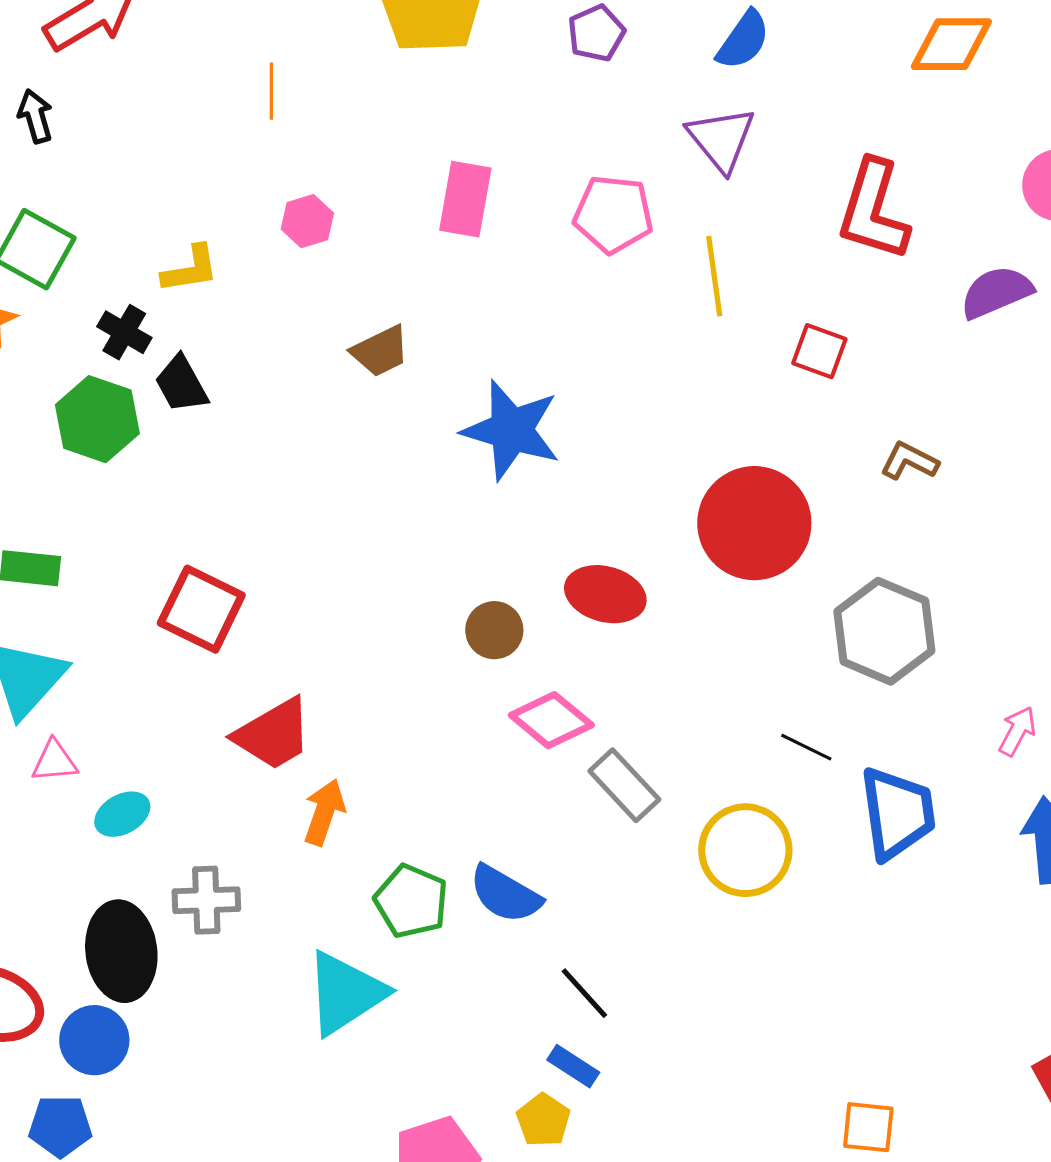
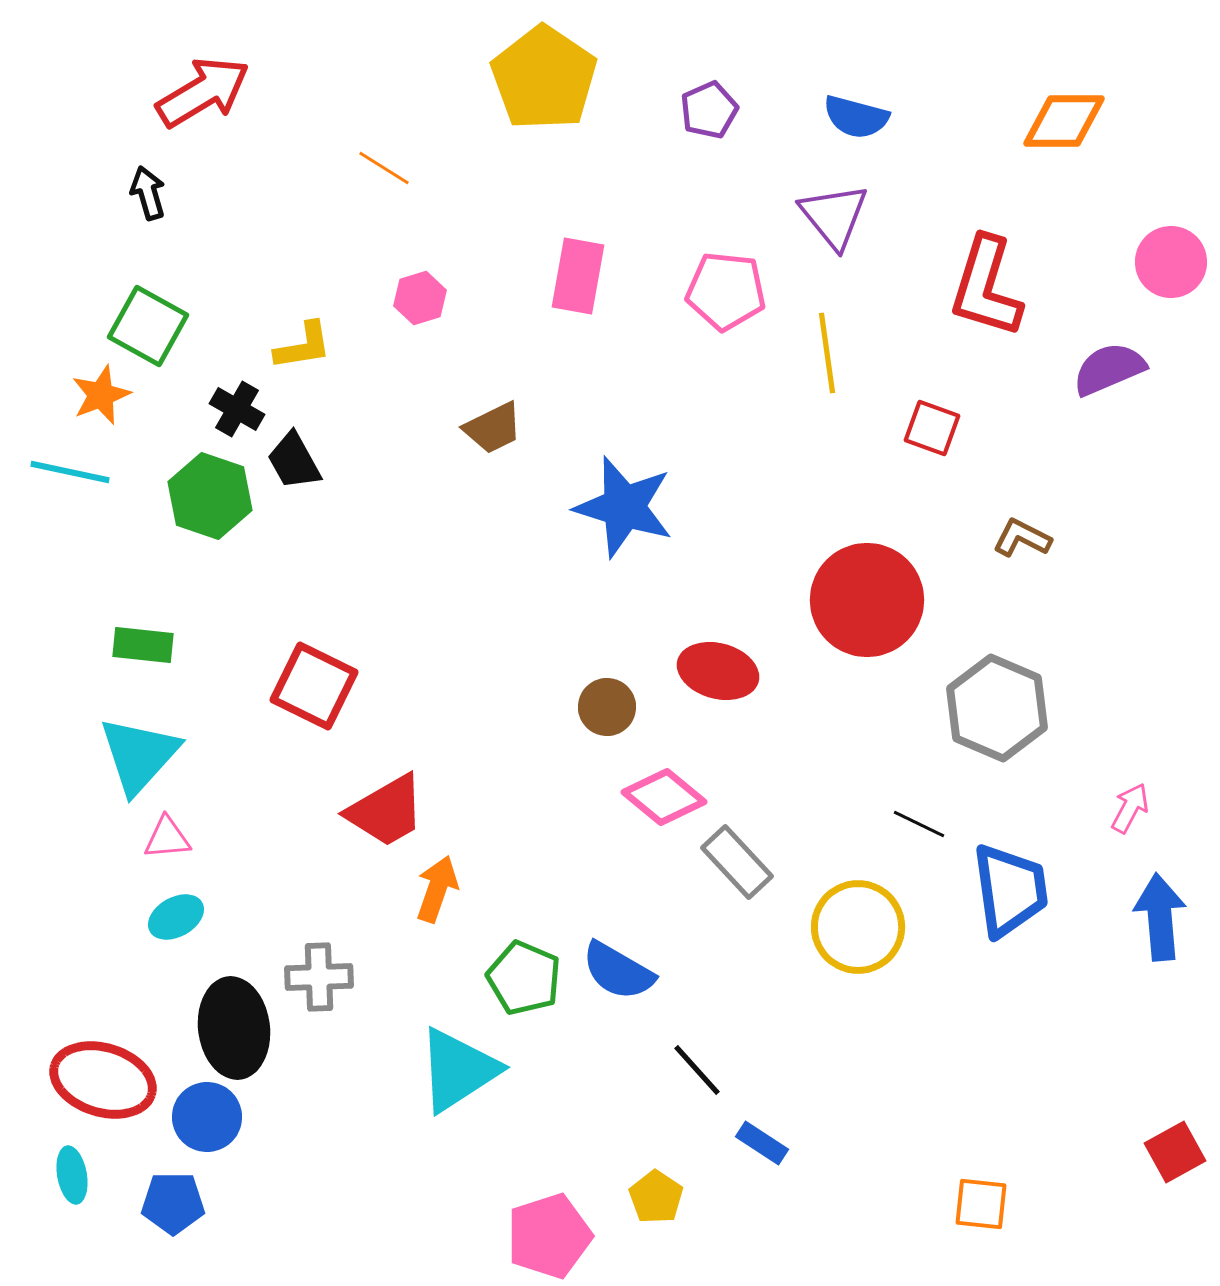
blue semicircle: (743, 40) -> (856, 117), turned 70
orange line: (271, 91) -> (384, 168), turned -58
cyan ellipse: (122, 814) -> (176, 917), moved
blue rectangle: (573, 1066) -> (762, 1143), moved

